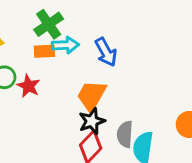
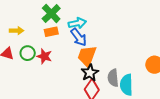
cyan arrow: (65, 45) -> (77, 23), moved
blue arrow: (106, 52) -> (79, 37), moved

